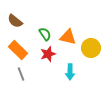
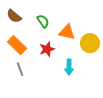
green semicircle: (45, 34) -> (43, 21), moved

